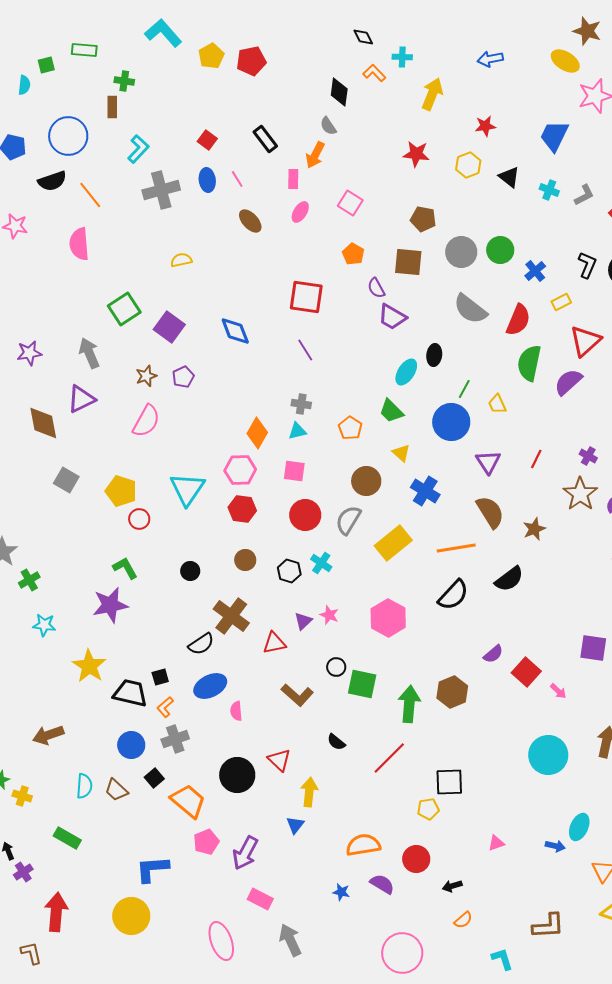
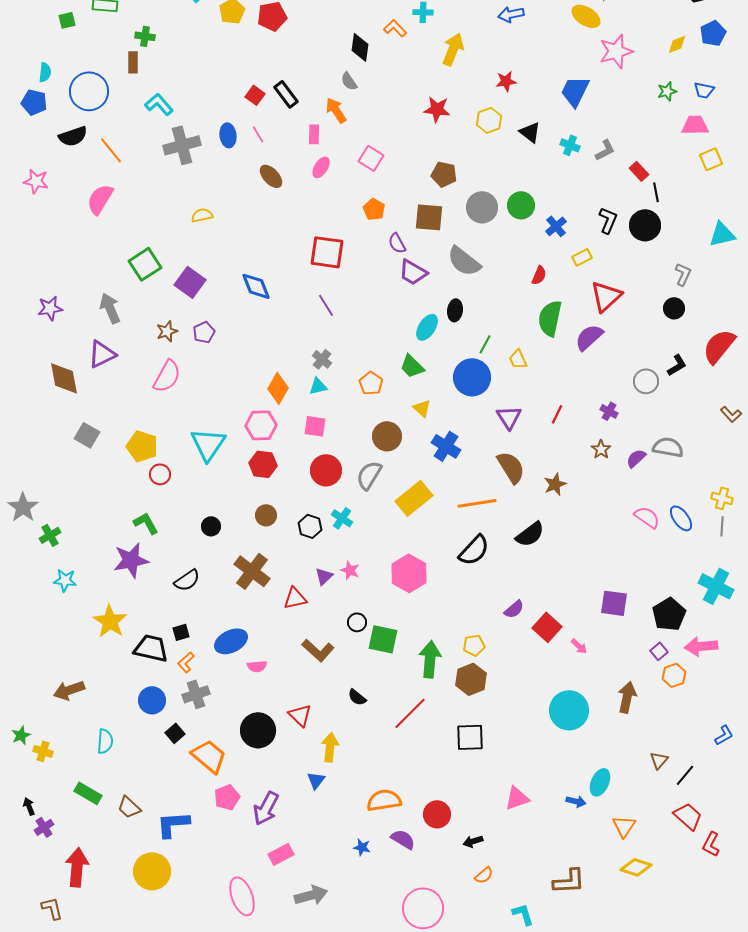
cyan semicircle: (24, 85) -> (45, 72), moved
red square: (207, 140) -> (255, 95), moved
cyan L-shape: (138, 149) -> (159, 104), turned -84
orange arrow: (315, 155) -> (336, 110), turned 120
pink semicircle: (79, 244) -> (100, 199), turned 36
gray semicircle: (470, 309) -> (464, 261), moved
red semicircle: (518, 320) -> (539, 275), size x0.6
gray cross: (301, 404) -> (322, 359), turned 30
brown star: (580, 494) -> (601, 449), size x0.6
black semicircle: (201, 644) -> (187, 580), moved
brown hexagon: (452, 692) -> (471, 679), moved
pink semicircle: (236, 711) -> (257, 666), turned -90
brown trapezoid: (116, 790) -> (129, 807), moved
yellow pentagon: (428, 809) -> (474, 645), moved
pink triangle: (496, 843) -> (517, 798), size x1.5
pink rectangle: (260, 899) -> (281, 854), turned -55
gray arrow: (290, 940) -> (311, 895), turned 100

